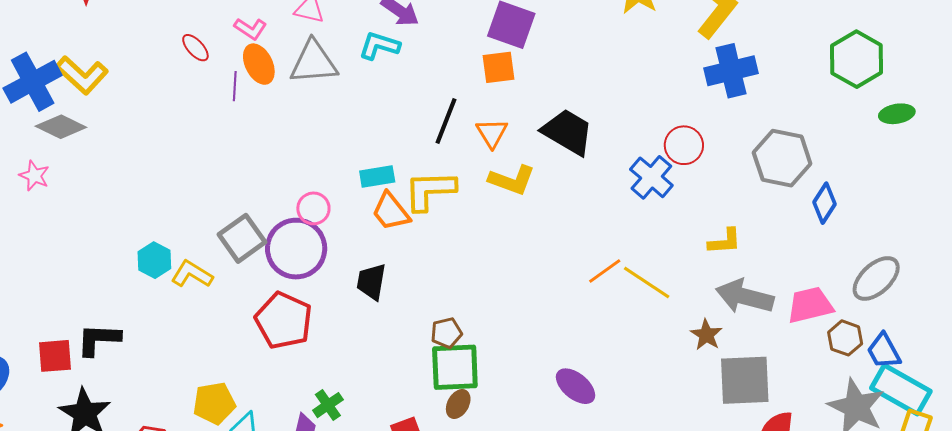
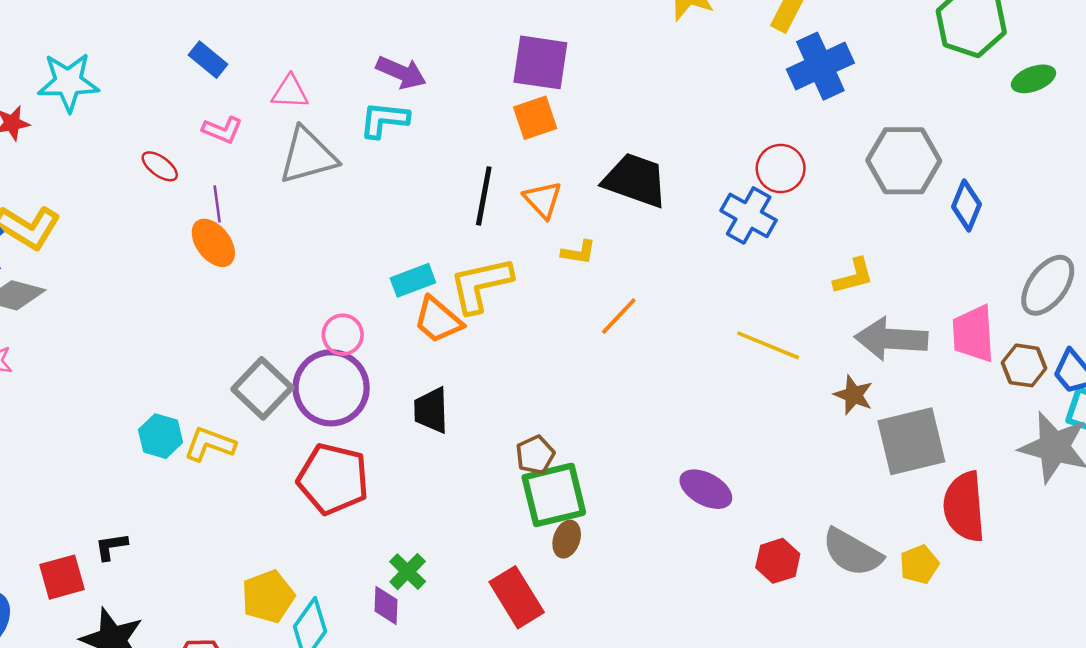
orange ellipse: (259, 64) -> (213, 243), moved
yellow L-shape: (512, 180) -> (579, 252), size x0.6
orange line: (605, 271) -> (619, 316), moved
pink trapezoid: (810, 305) -> (973, 334), turned -69
black L-shape: (99, 340) -> (111, 547), size x0.6

